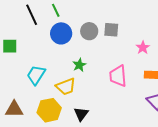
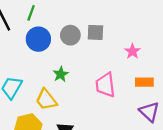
green line: (56, 10) -> (31, 13), turned 48
yellow trapezoid: (66, 87) -> (46, 100), turned 75

